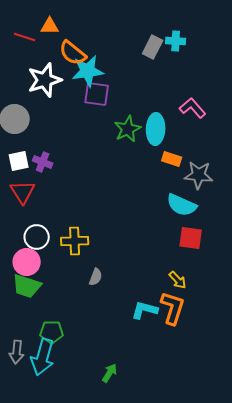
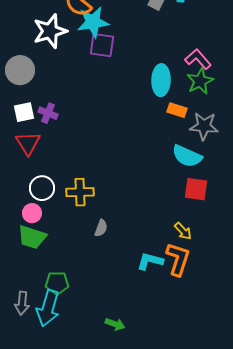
green star: (128, 129) -> (200, 81), moved
pink circle: (27, 262) -> (32, 213), size x0.7
green arrow: (110, 373) -> (115, 324), turned 78

